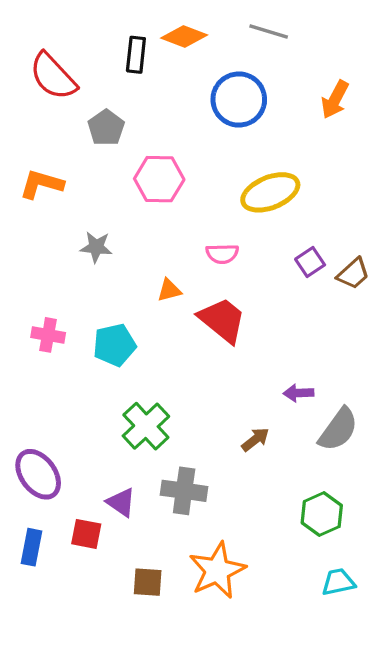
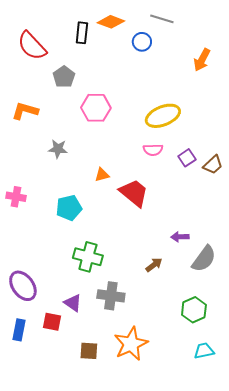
blue circle: (239, 99) -> (142, 42), moved, size x0.6
pink semicircle: (222, 254) -> (153, 150), moved
pink cross: (48, 335) -> (16, 197), moved
green cross: (146, 426) -> (88, 257), turned -32

